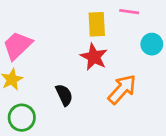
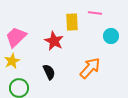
red star: (94, 57) -> (54, 41), moved

